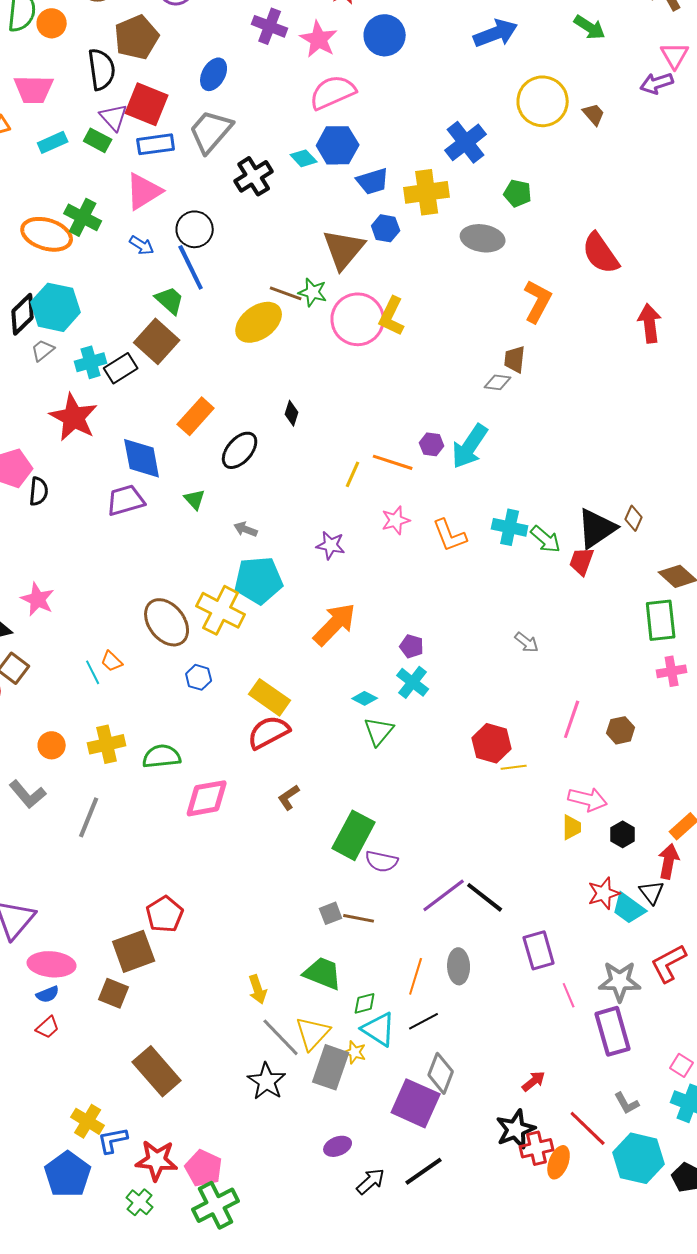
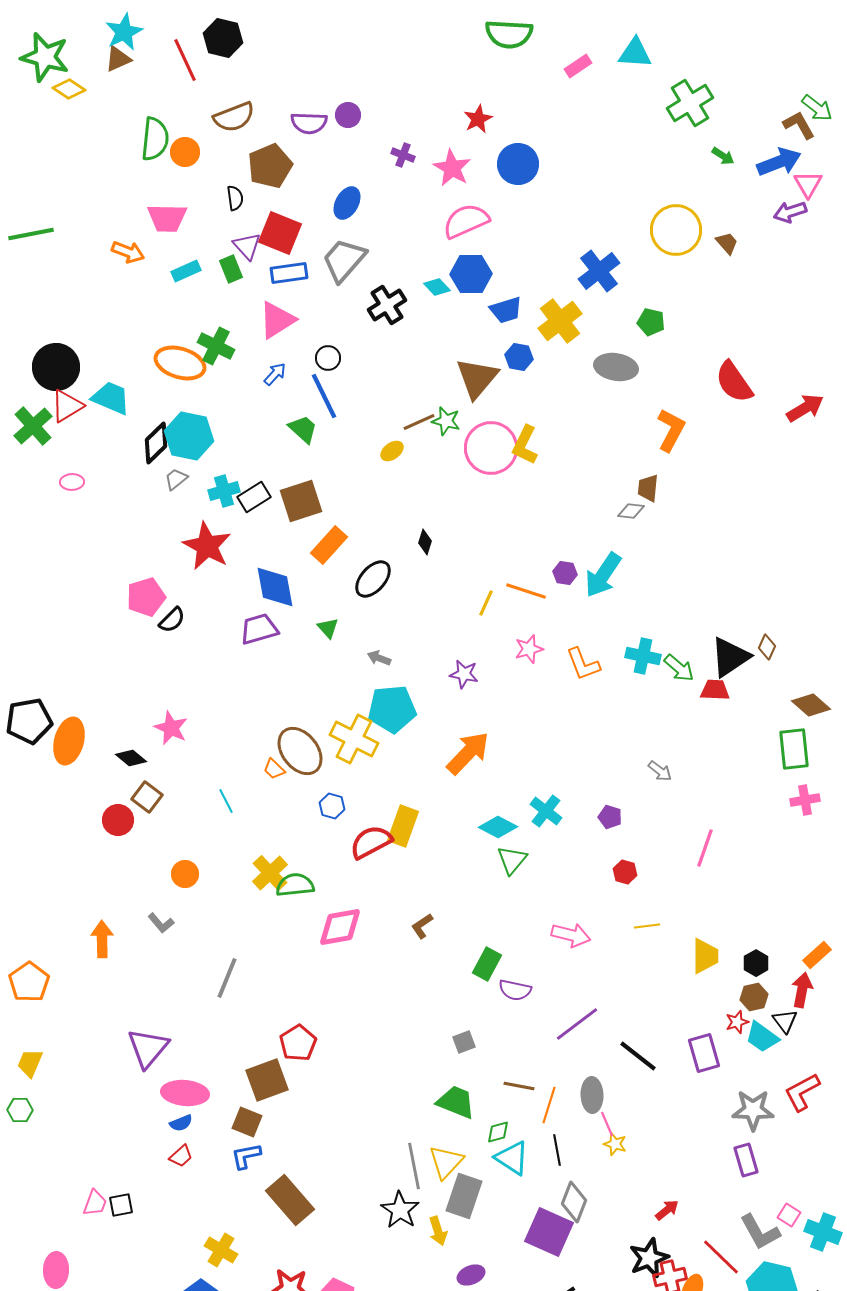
purple cross: (270, 26) -> (403, 155), size x0.7
green arrow: (590, 27) -> (723, 156), size x0.7
blue arrow: (496, 33) -> (779, 162), moved
black semicircle: (102, 69) -> (235, 198), size x0.6
green rectangle: (98, 140) -> (231, 269), turned 40
yellow cross: (427, 192) -> (560, 321), turned -30
black circle: (195, 229) -> (328, 358), size x0.7
blue arrow: (142, 245) -> (275, 374), turned -80
brown line: (286, 293) -> (419, 422), turned -44
yellow ellipse: (259, 322) -> (392, 451), size x0.5
red arrow: (650, 323) -> (805, 408), moved, turned 66
brown square: (157, 341) -> (301, 501), moved, turned 30
black semicircle: (39, 491) -> (172, 620), turned 40
red trapezoid: (582, 561) -> (715, 690), turned 72
purple pentagon: (412, 646) -> (610, 817), moved
orange trapezoid: (112, 661) -> (274, 769), moved
yellow rectangle: (270, 697) -> (403, 826), turned 75
cyan diamond: (365, 698) -> (498, 827), size x1.5
brown hexagon: (621, 730) -> (754, 997), moved
red semicircle: (269, 732) -> (371, 842), moved
red hexagon: (492, 743) -> (625, 872), size x0.6
yellow cross: (107, 744) -> (270, 873), moved, turned -30
yellow line: (514, 767) -> (647, 926), moved
gray L-shape: (28, 794) -> (161, 923), size x0.7
pink arrow: (588, 799) -> (571, 935), moved
gray line: (89, 817) -> (227, 978), moved
yellow trapezoid: (572, 827) -> (705, 956), size x1.4
green rectangle: (354, 835) -> (487, 964), size x0.7
red star: (604, 893) -> (737, 1022), size x0.7
black line: (485, 897) -> (638, 1056), moved
brown line: (359, 918) -> (519, 1086), moved
purple rectangle: (539, 950) -> (704, 1053), moved
yellow arrow: (258, 989) -> (438, 1231), moved
pink line: (569, 995) -> (607, 1124), moved
black line: (424, 1021) -> (557, 1150), turned -72
purple rectangle: (613, 1031) -> (746, 1160), size x0.7
gray line: (281, 1037) -> (414, 1166), turned 33
yellow star: (355, 1052) -> (615, 1144), moved
pink square: (682, 1065) -> (789, 1215), moved
gray L-shape: (627, 1103) -> (760, 1232), size x1.6
blue L-shape: (113, 1140) -> (246, 1156), moved

